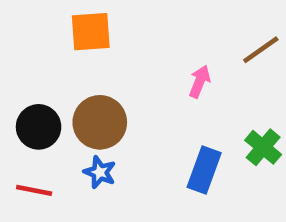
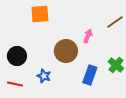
brown circle: (100, 122) -> (66, 51), moved

